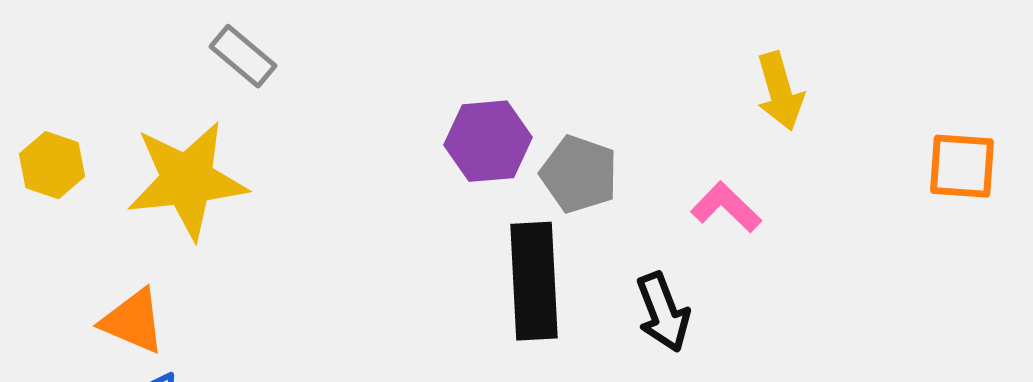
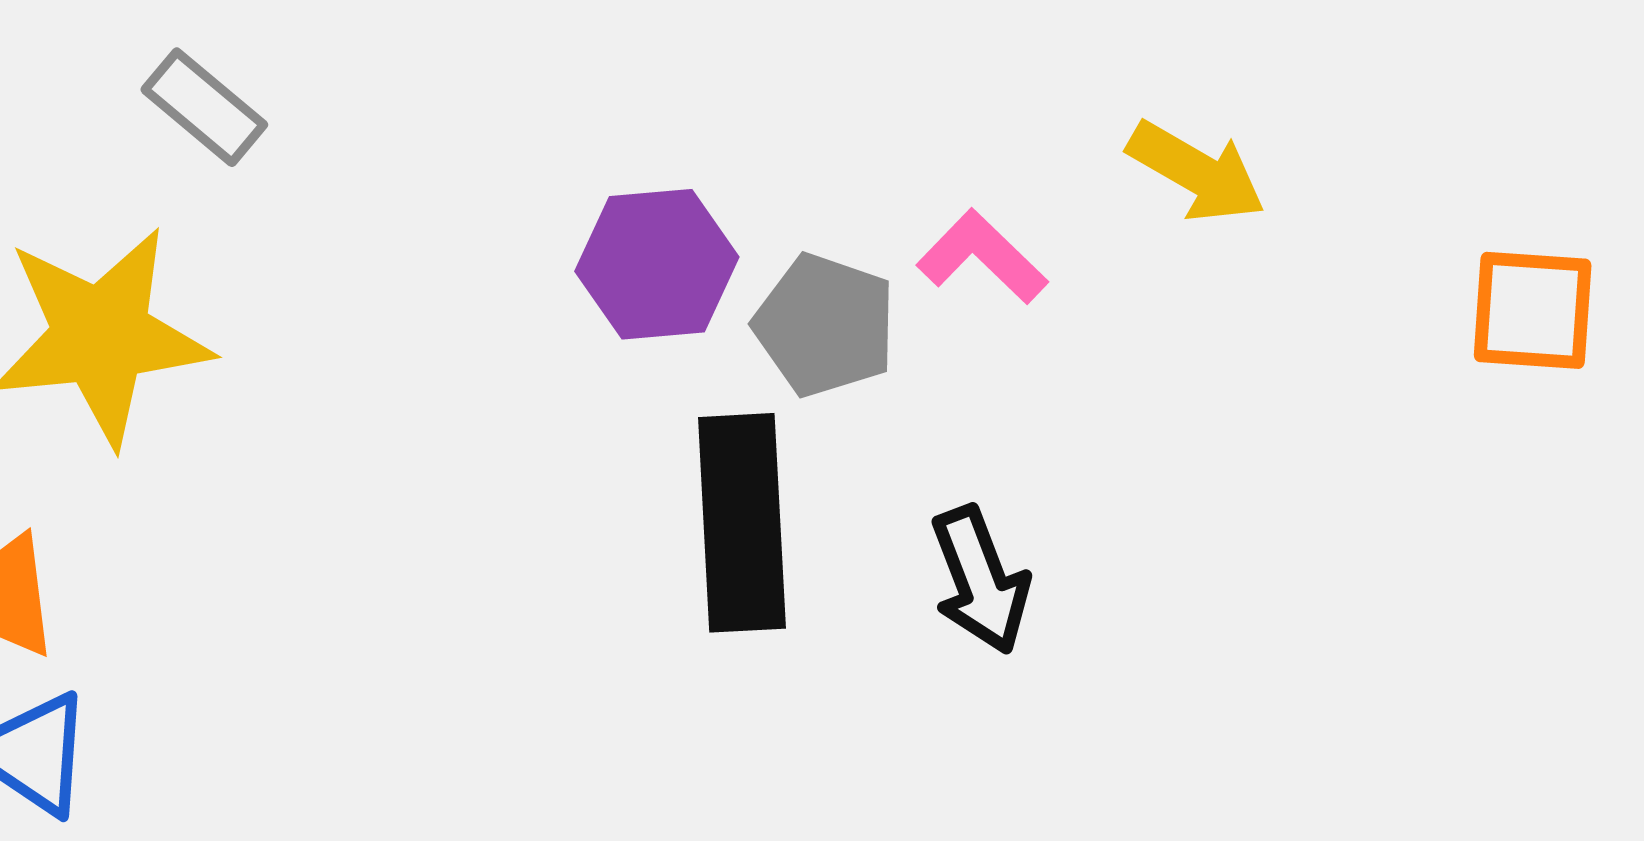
yellow arrow: (780, 91) -> (1196, 172), turned -44
pink L-shape: (726, 207) -> (982, 257), moved

